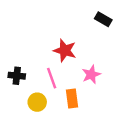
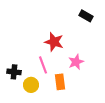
black cross: (17, 76) -> (14, 72), moved

